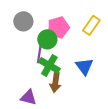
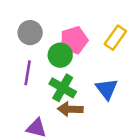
purple line: (39, 53) -> (28, 73), moved
brown arrow: (55, 82) -> (70, 109), turned 84

